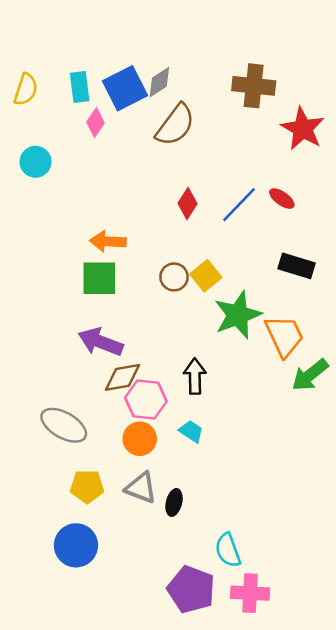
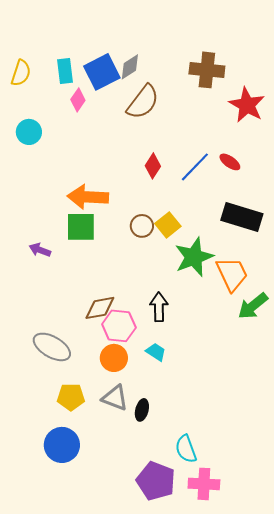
orange arrow: (108, 241) -> (88, 197), size x1.4
black rectangle: (297, 266) -> (242, 217), size x1.4
purple arrow: (100, 342) -> (40, 250), moved, size x0.6

